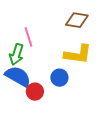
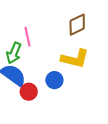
brown diamond: (77, 20) -> (77, 25), turned -40

